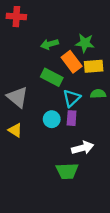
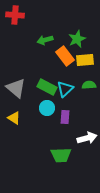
green star: (85, 43) -> (77, 39), turned -30
green rectangle: (52, 77) -> (47, 87), moved
purple rectangle: (72, 118) -> (65, 117), moved
white arrow: (83, 148) -> (87, 138), moved

